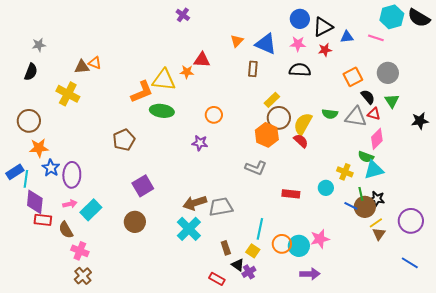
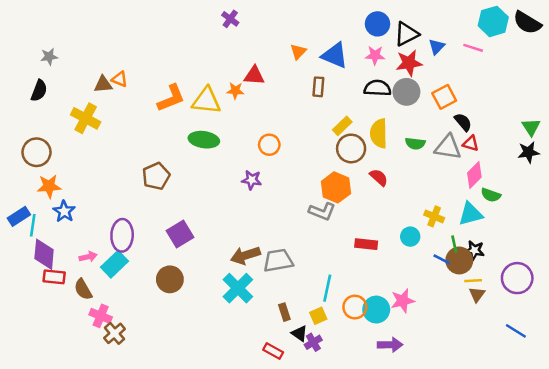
blue triangle: (347, 37) -> (437, 47), turned -40
red star: (325, 50) -> (409, 63), size x1.5
gray circle: (388, 73) -> (406, 92), moved
orange L-shape: (142, 92) -> (171, 98), moved
green triangle: (392, 101) -> (531, 127), moved
yellow semicircle: (303, 124) -> (379, 133), moved, turned -30
orange hexagon: (267, 135) -> (336, 187), moved
green semicircle: (366, 157) -> (491, 195), moved
purple ellipse: (72, 175) -> (122, 235), moved
yellow line: (376, 223) -> (473, 281), turned 32
yellow square: (253, 251) -> (318, 316), turned 32
brown cross: (83, 276) -> (115, 333), moved

